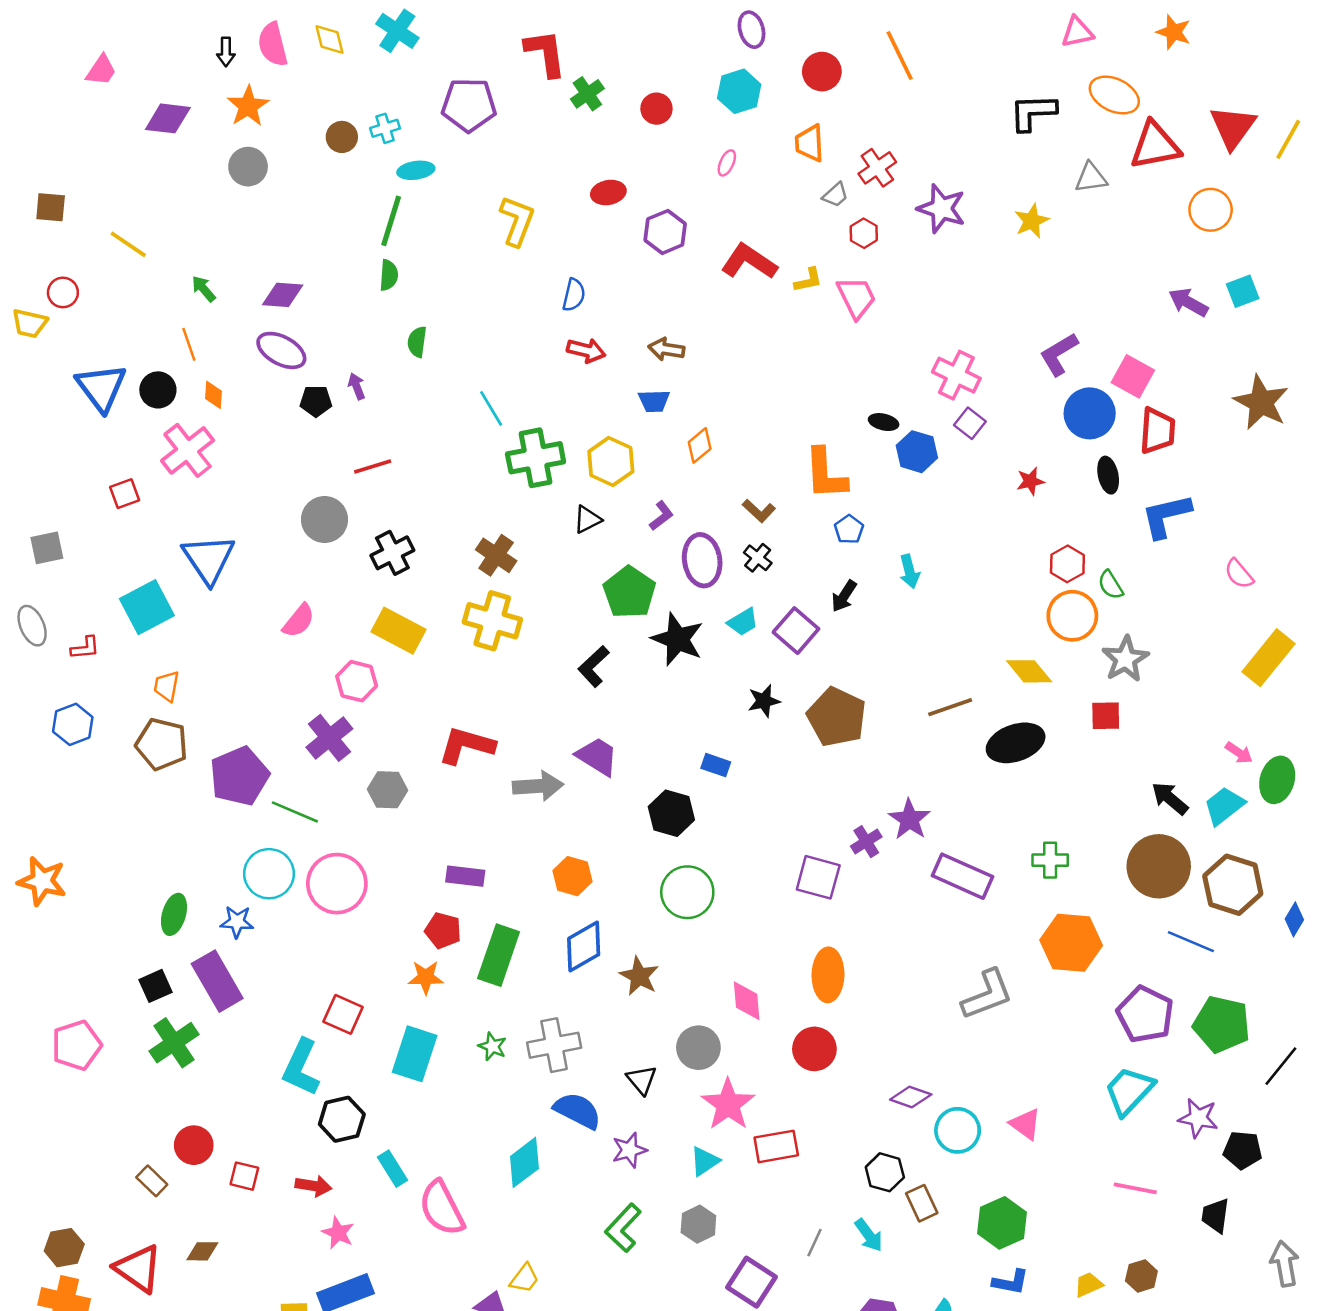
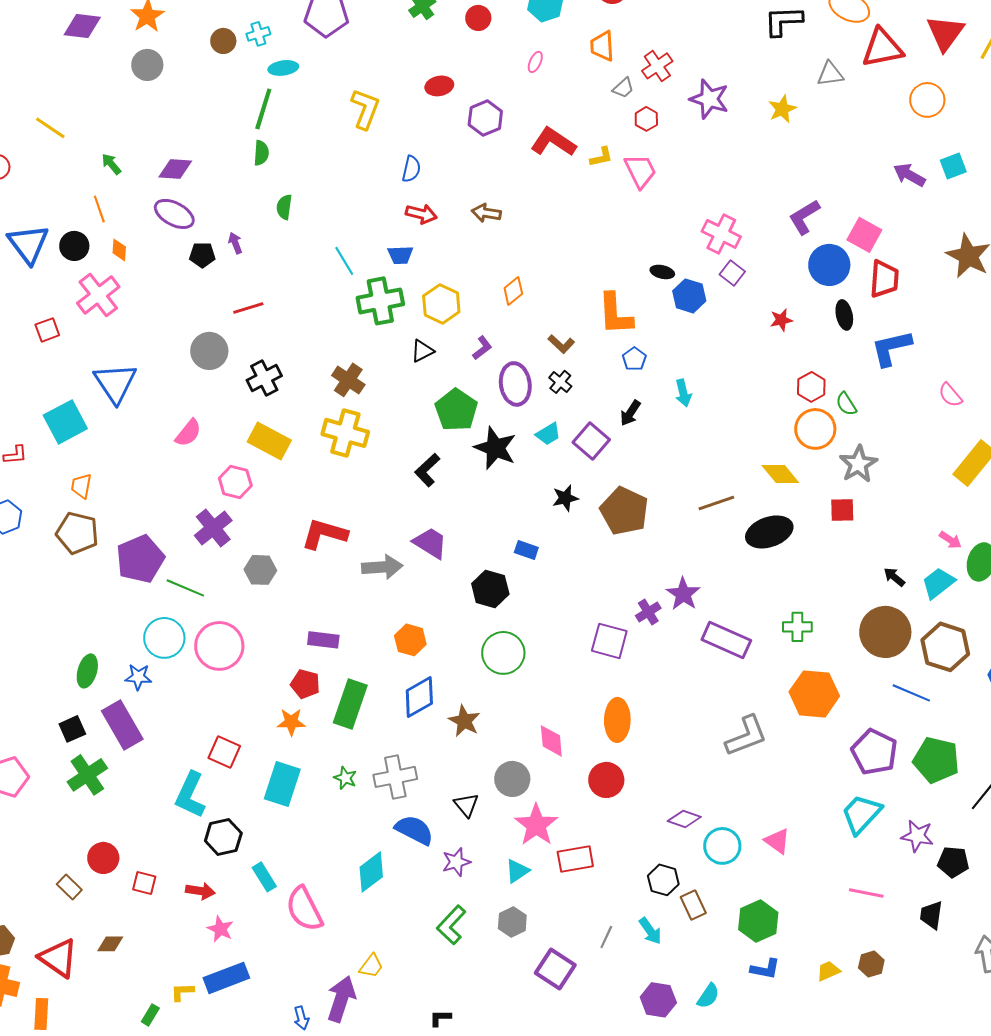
blue trapezoid: (654, 401) -> (400, 255), moved
black arrow: (1170, 798) -> (894, 577), size x0.7

